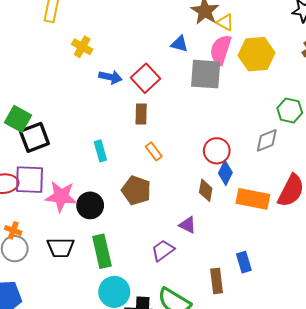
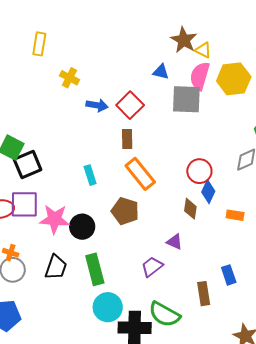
orange rectangle: (154, 151) -> (140, 174), size x1.8
orange rectangle: (253, 199) -> (235, 215), size x0.6
black trapezoid: (61, 248) -> (56, 267), turned -68

